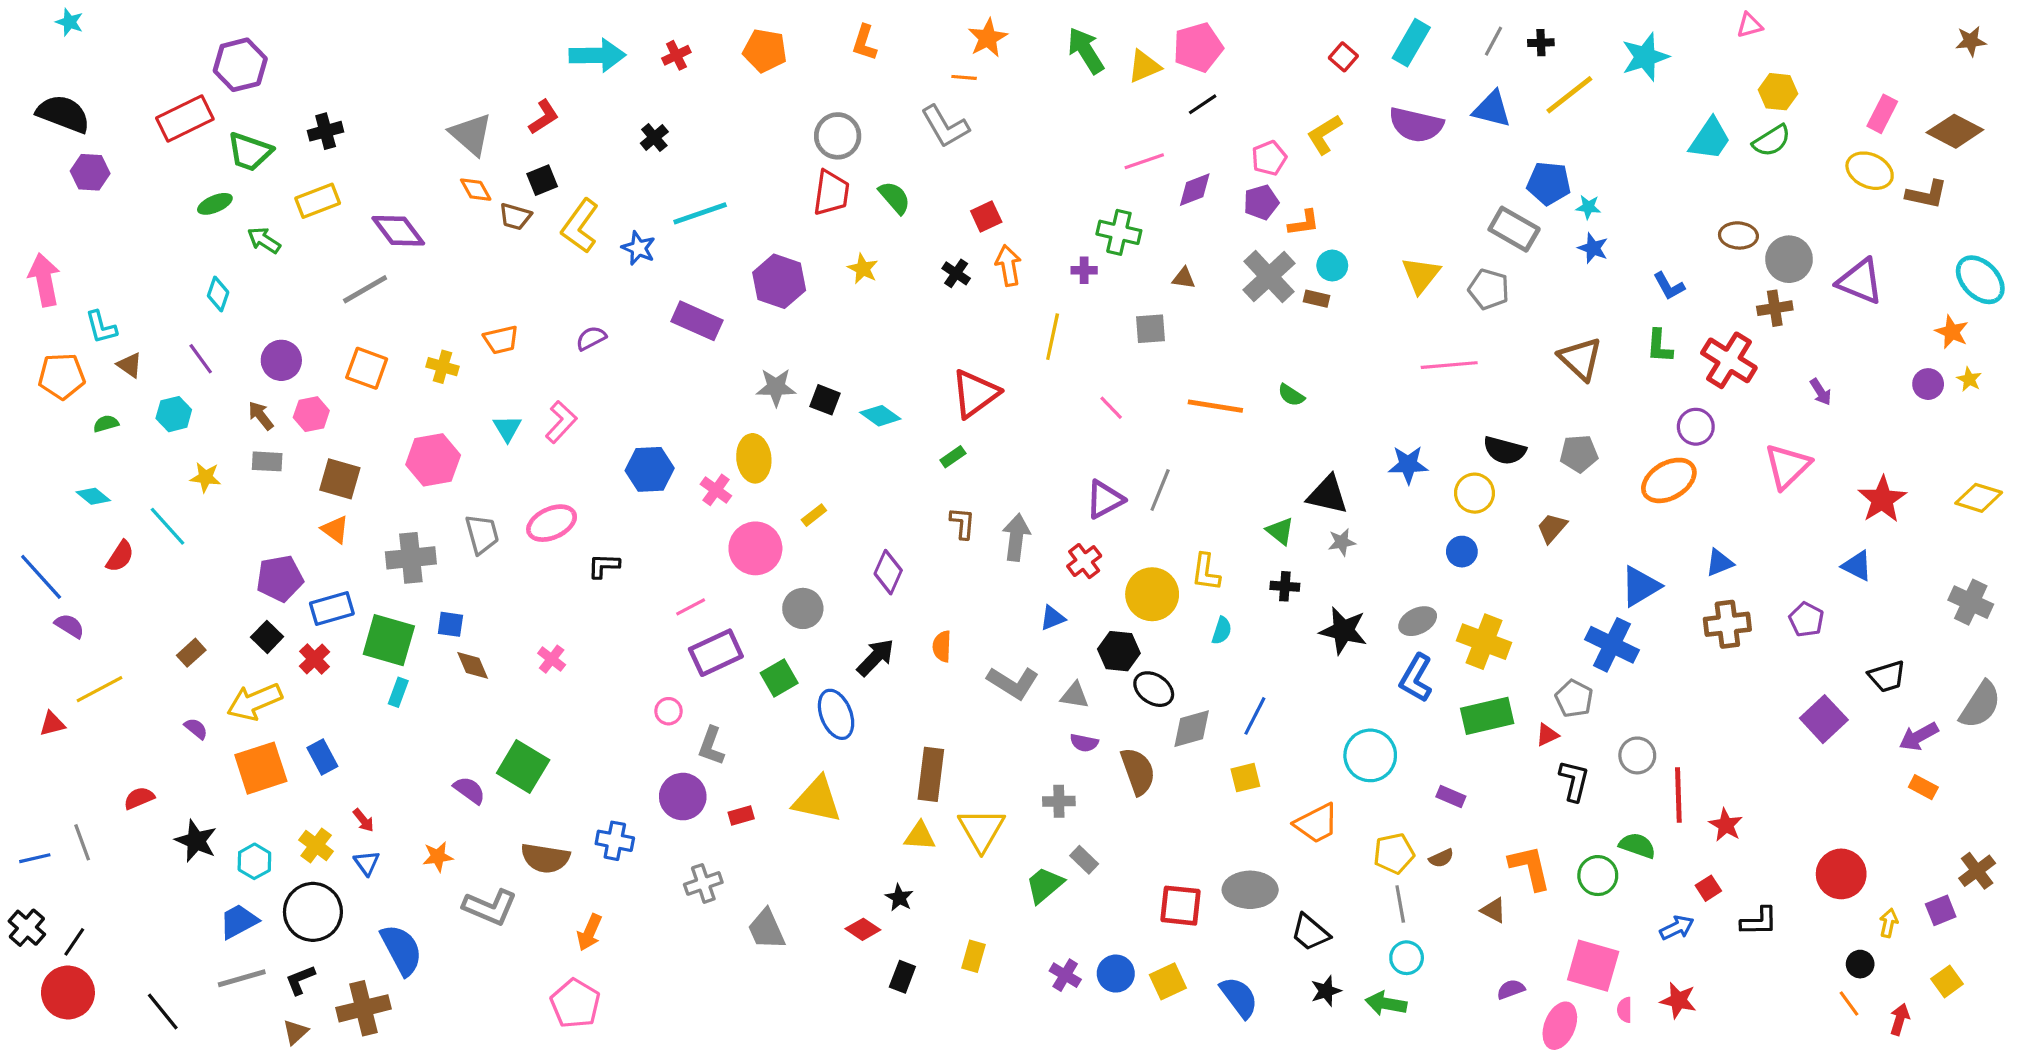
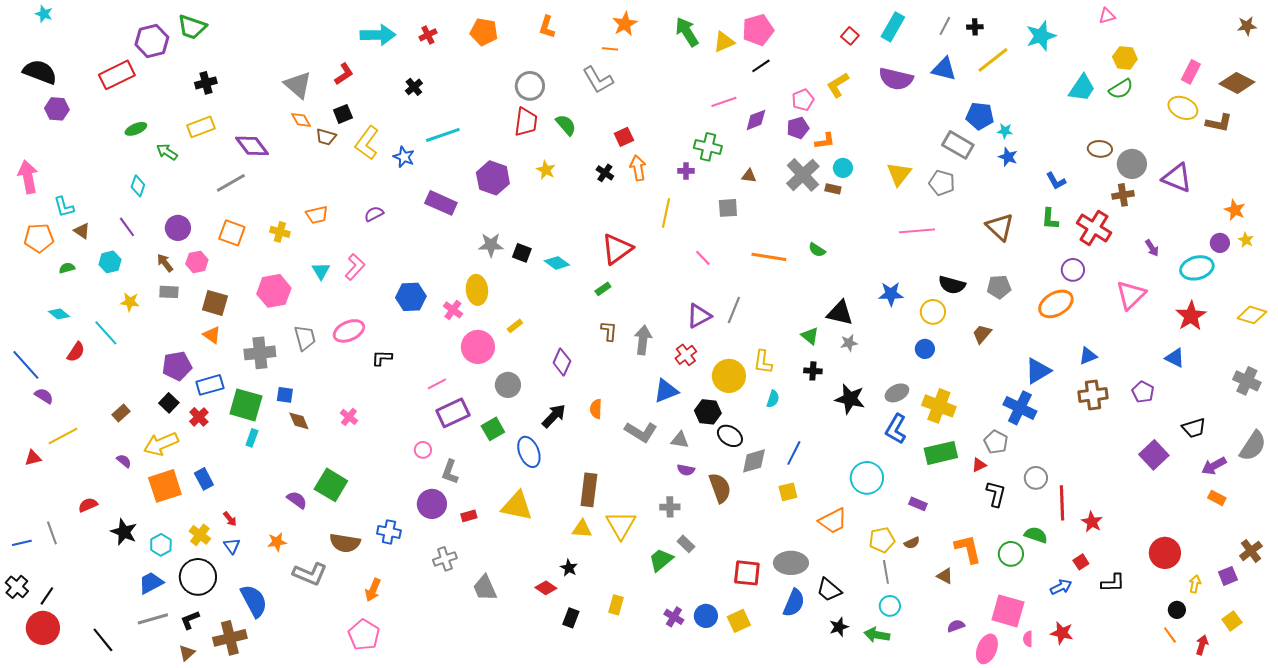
green trapezoid: (250, 152) -> (192, 27), moved
cyan ellipse: (1980, 280) -> (1197, 268), moved, turned -60
blue triangle: (1053, 618) -> (666, 391), size x1.5
blue semicircle: (1239, 997) -> (794, 603), moved, turned 60

